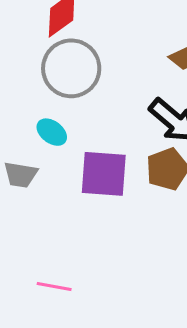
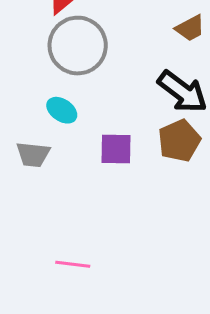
purple square: (104, 174) -> (116, 149), size x0.7

